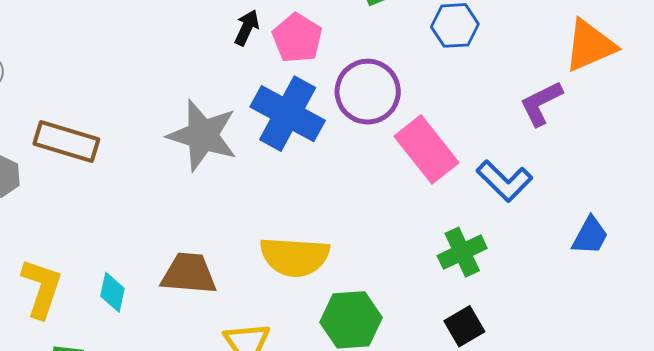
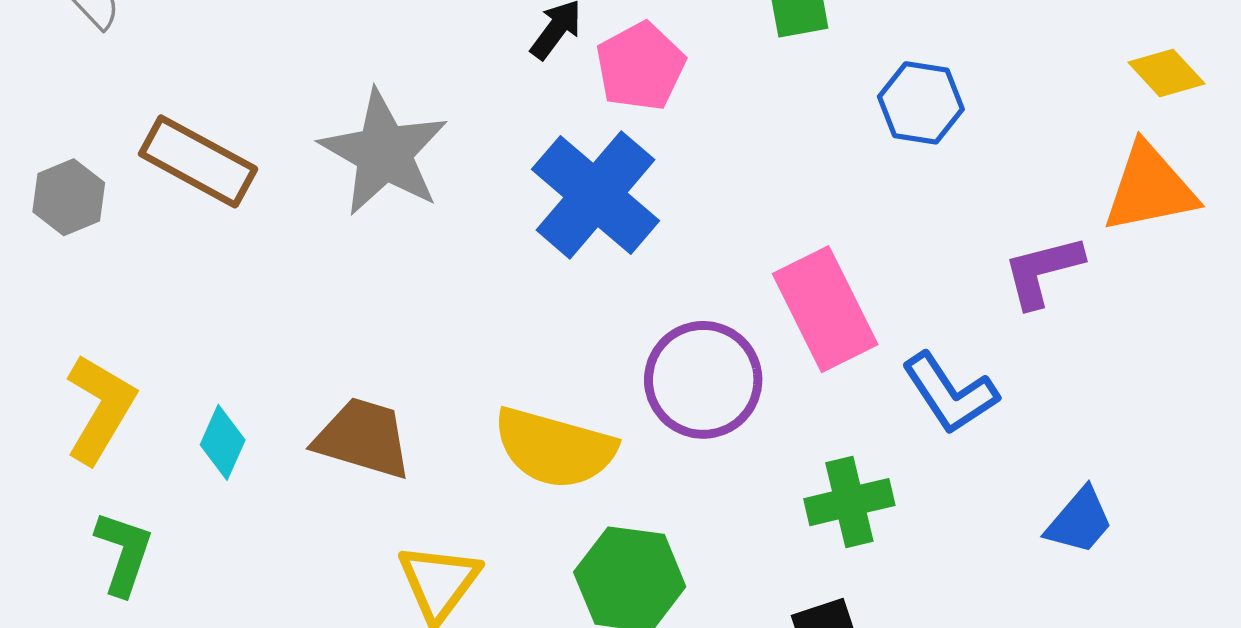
purple circle: (368, 92) -> (703, 380), moved
gray star: (203, 135) -> (384, 153), moved

